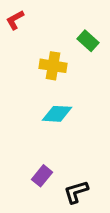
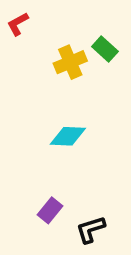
yellow cross: (53, 66) -> (70, 62), moved, turned -32

